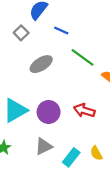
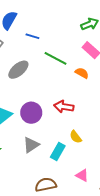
yellow semicircle: (96, 153) -> (76, 137), moved

